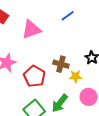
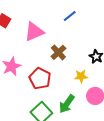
brown cross: (61, 64) -> (58, 52), moved, turned 35

